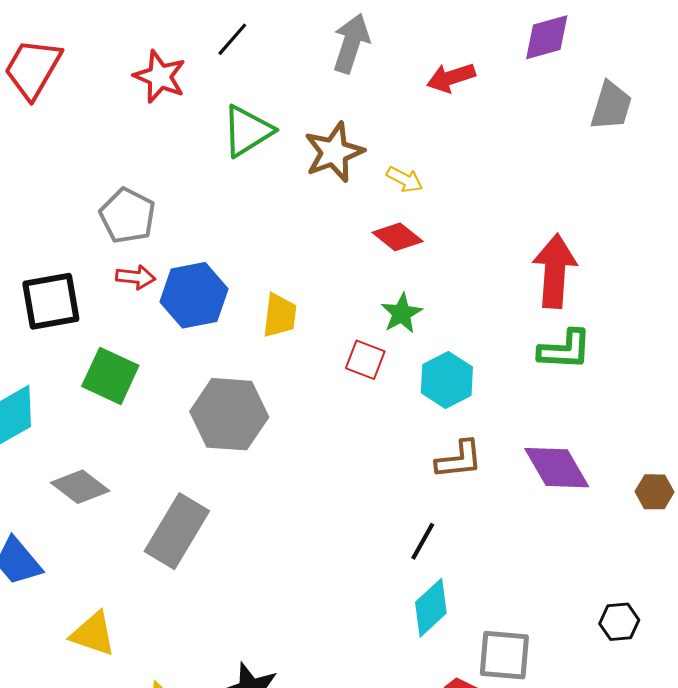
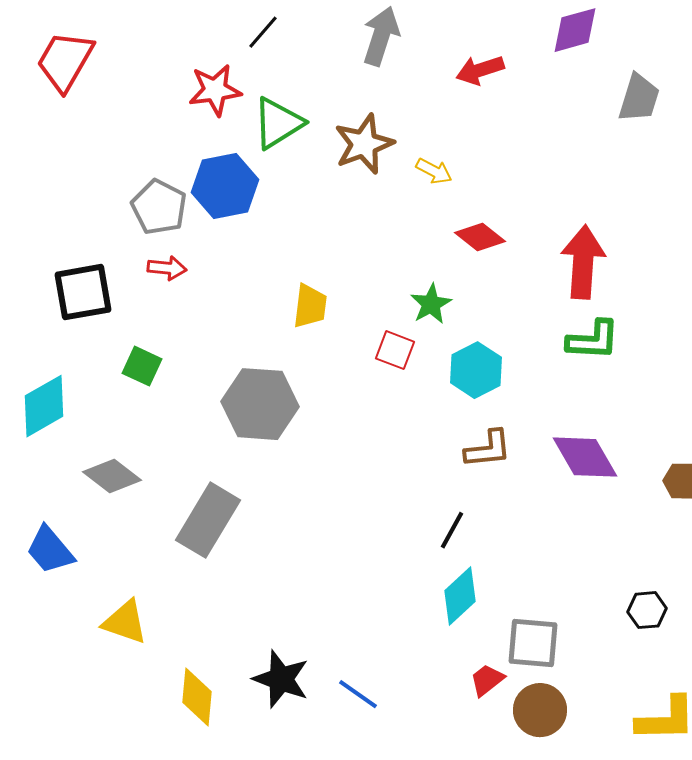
red star: (160, 77) -> (215, 90), moved, turned -30
red diamond: (398, 237) -> (480, 237), moved
blue hexagon: (194, 295) -> (225, 186), moved
green square: (110, 376) -> (142, 366), size x0.7

